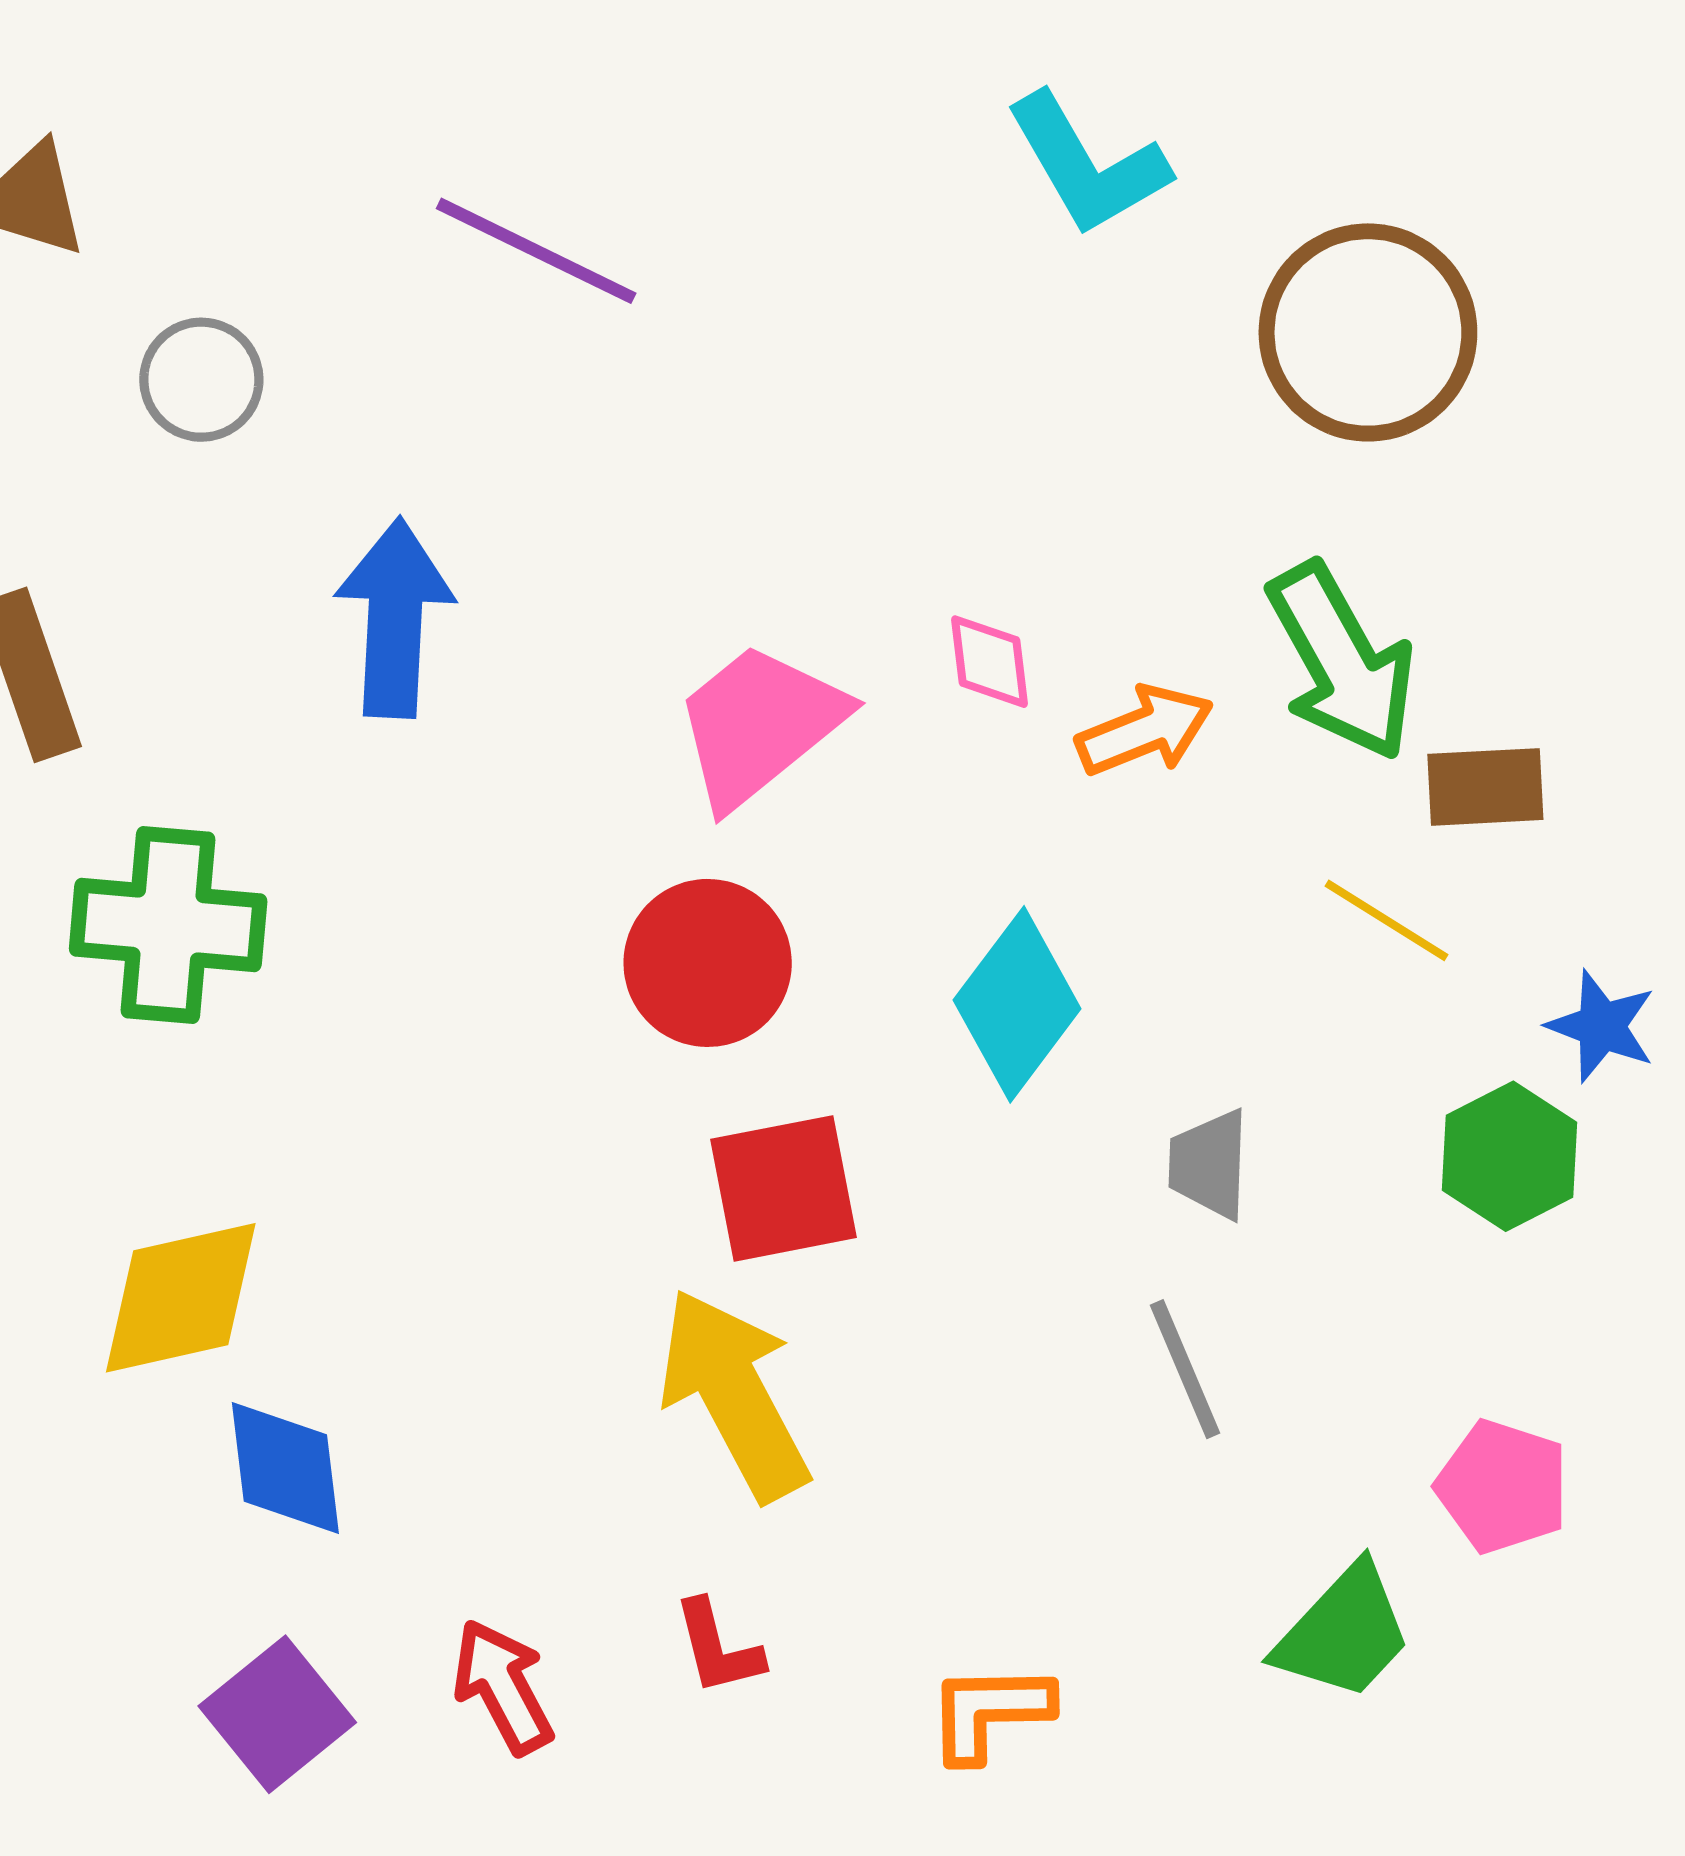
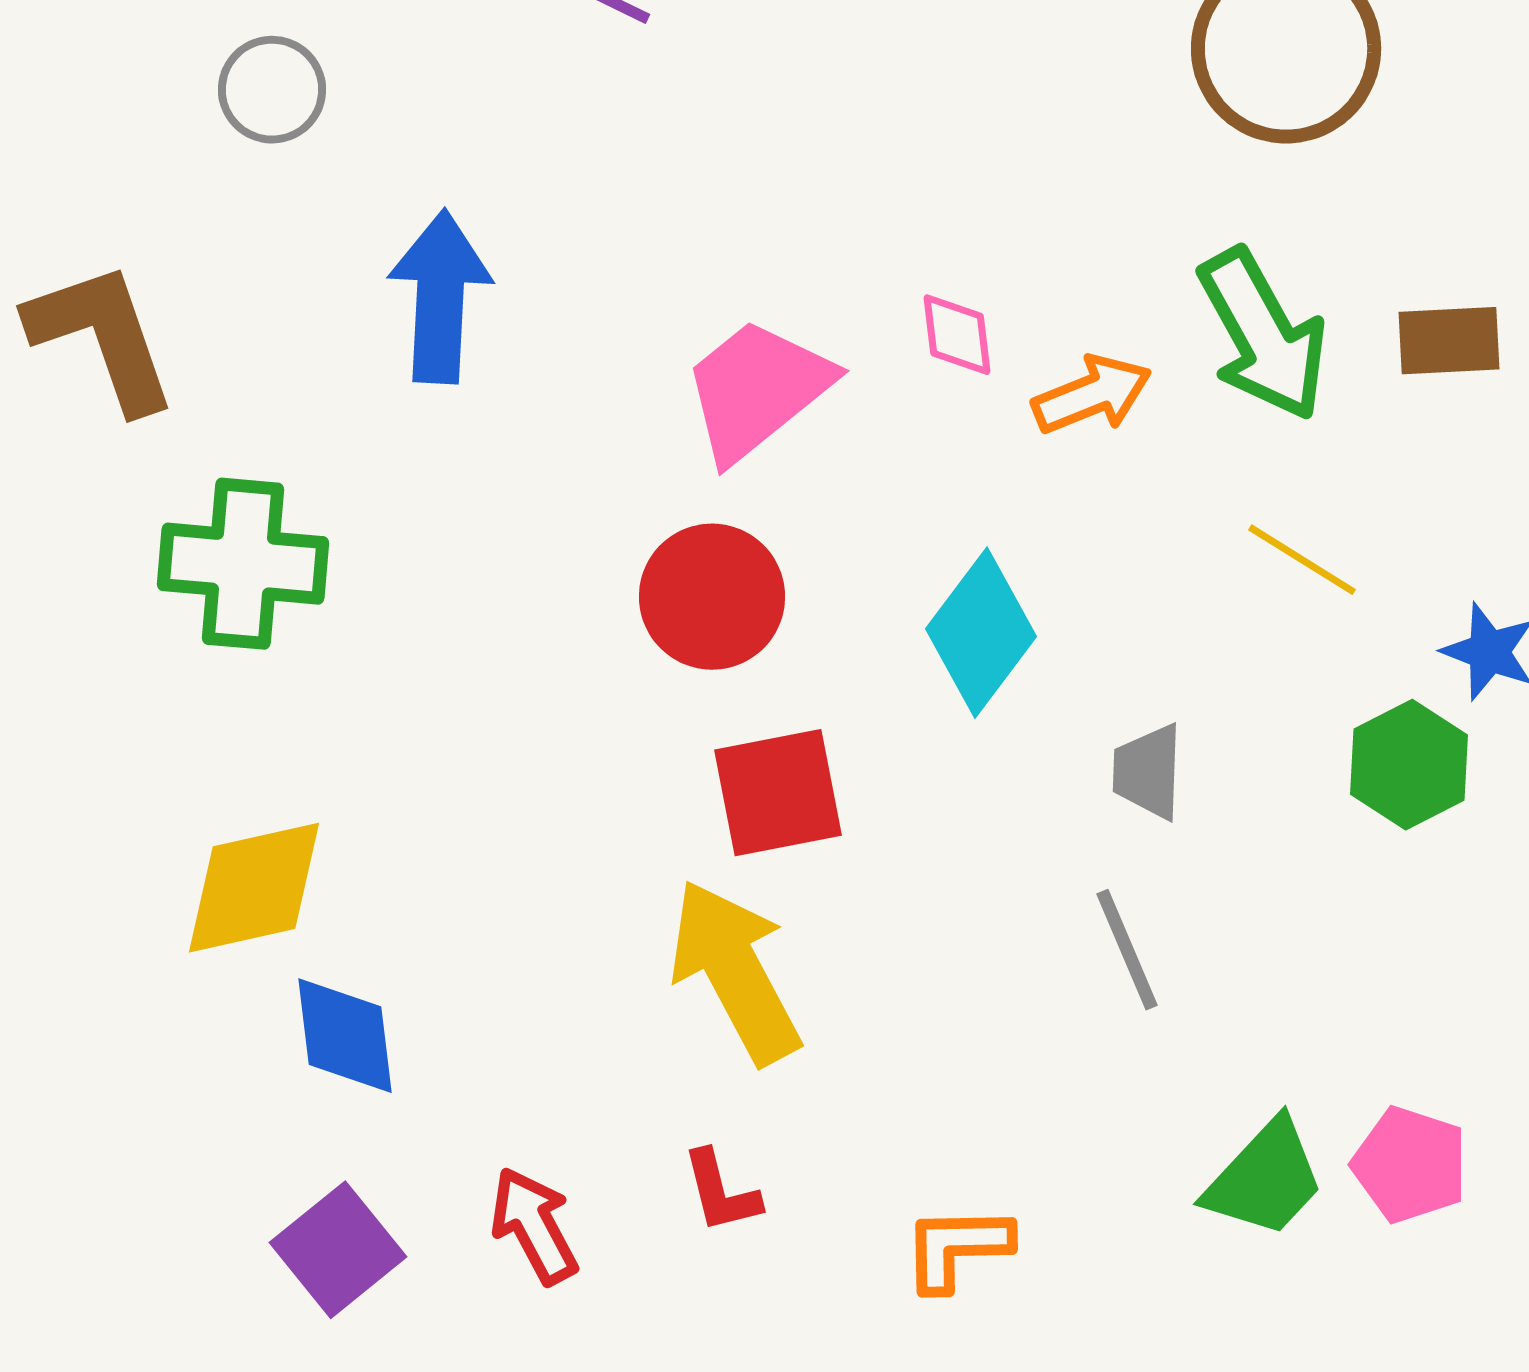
brown rectangle: (1485, 787) -> (1449, 341), moved
pink pentagon: (1503, 1486) -> (1410, 1165), moved

